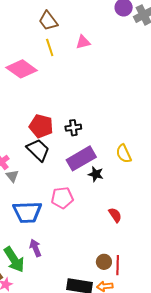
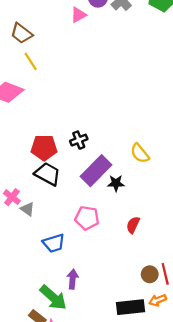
pink triangle: (83, 42) -> (78, 15), moved
pink pentagon: (62, 198) -> (87, 218), turned 30
blue trapezoid: (27, 212) -> (54, 243), size x0.7
red semicircle: (115, 215) -> (133, 225), moved, turned -105
purple arrow: (35, 248) -> (73, 279), turned 42

